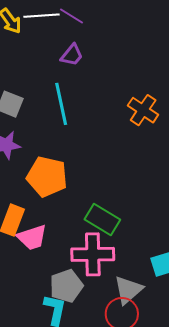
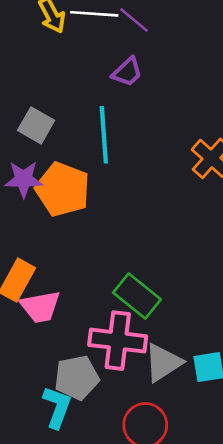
orange pentagon: (47, 177) -> (63, 189), moved
gray triangle: (128, 290) -> (163, 363), moved

